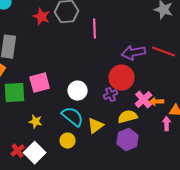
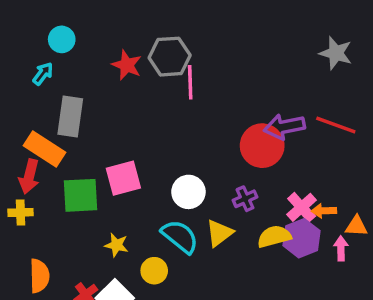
pink line: (95, 29) -> (190, 82), moved
red circle: (122, 78) -> (262, 146), moved
yellow triangle: (96, 126) -> (219, 233), moved
purple hexagon: (128, 140) -> (302, 238), moved
yellow circle: (68, 141) -> (154, 271), moved

